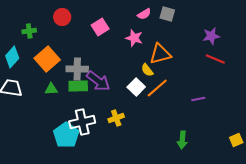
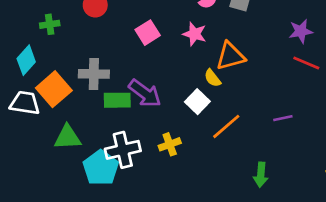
pink square: (100, 27) -> (148, 33), moved
orange square: (47, 59) -> (54, 89), moved
gray cross: (77, 69) -> (94, 74), moved
orange line: (157, 88) -> (226, 126), moved
green triangle: (51, 89) -> (68, 137), moved, size x1.5

